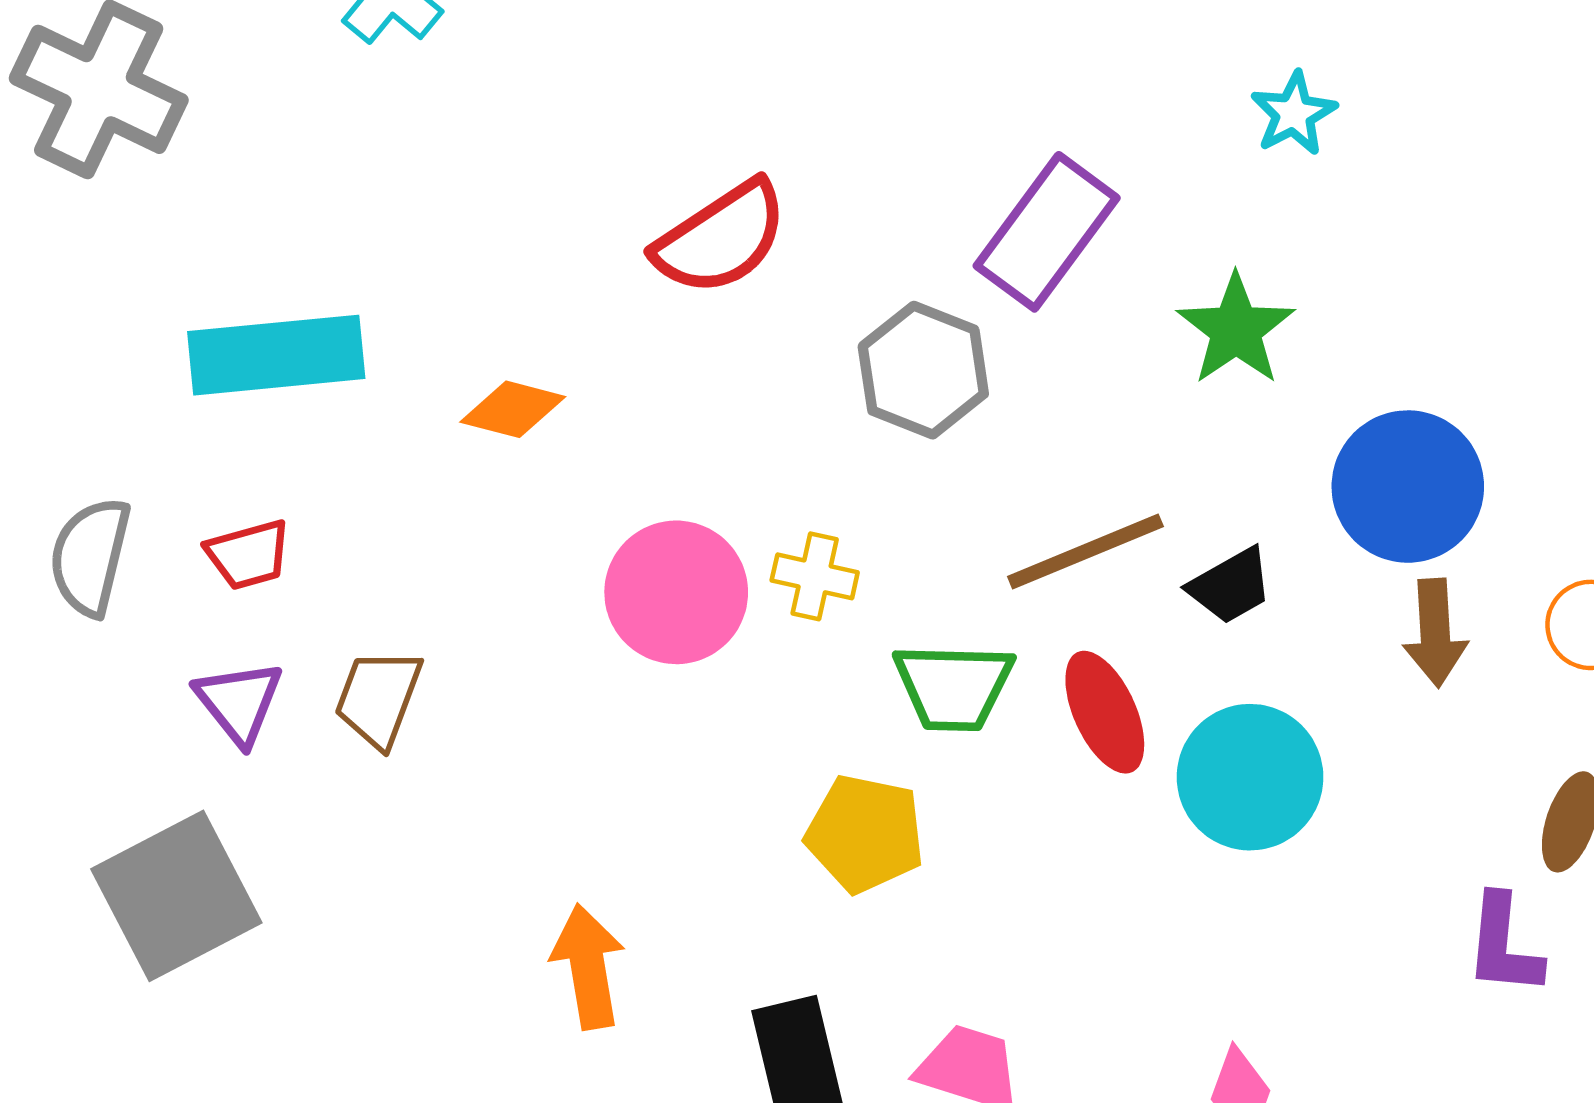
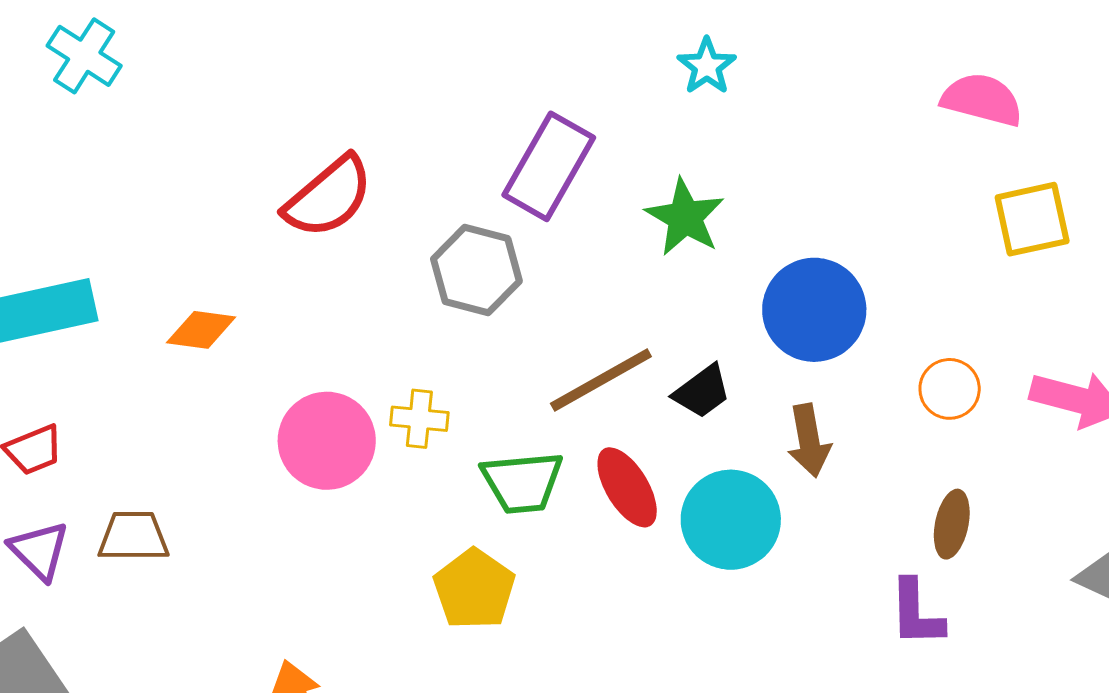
brown arrow: (1435, 633) -> (809, 441), moved
brown trapezoid: (378, 698) -> (133, 537), turned 76
yellow pentagon: (865, 834) -> (474, 589), turned 30

